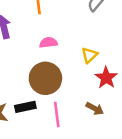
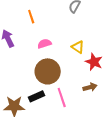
yellow triangle: (89, 55) -> (78, 47), turned -32
brown arrow: (95, 109) -> (90, 87), turned -32

